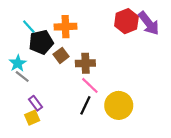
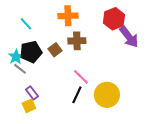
purple arrow: (149, 23) -> (129, 37), moved
orange cross: (65, 27) -> (68, 16), moved
black pentagon: (41, 42) -> (31, 52), moved
brown cross: (85, 63) -> (77, 41), moved

